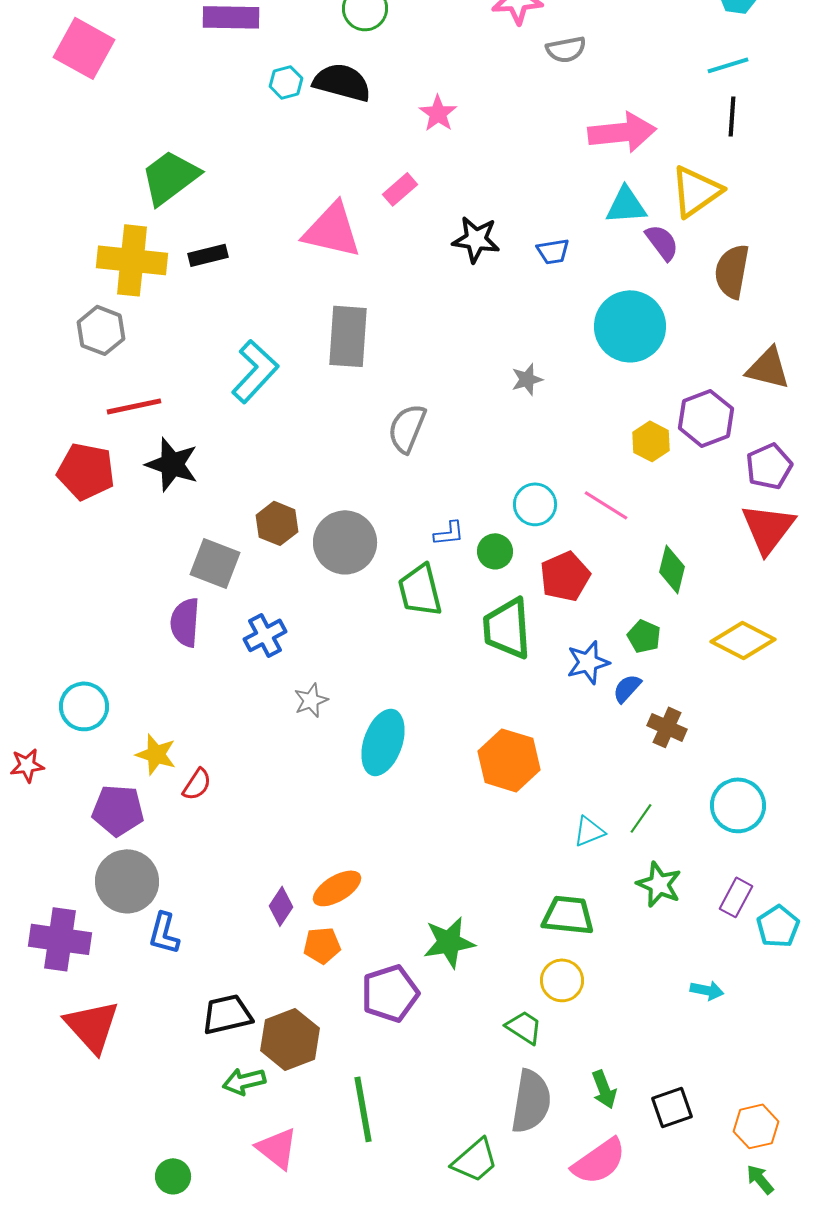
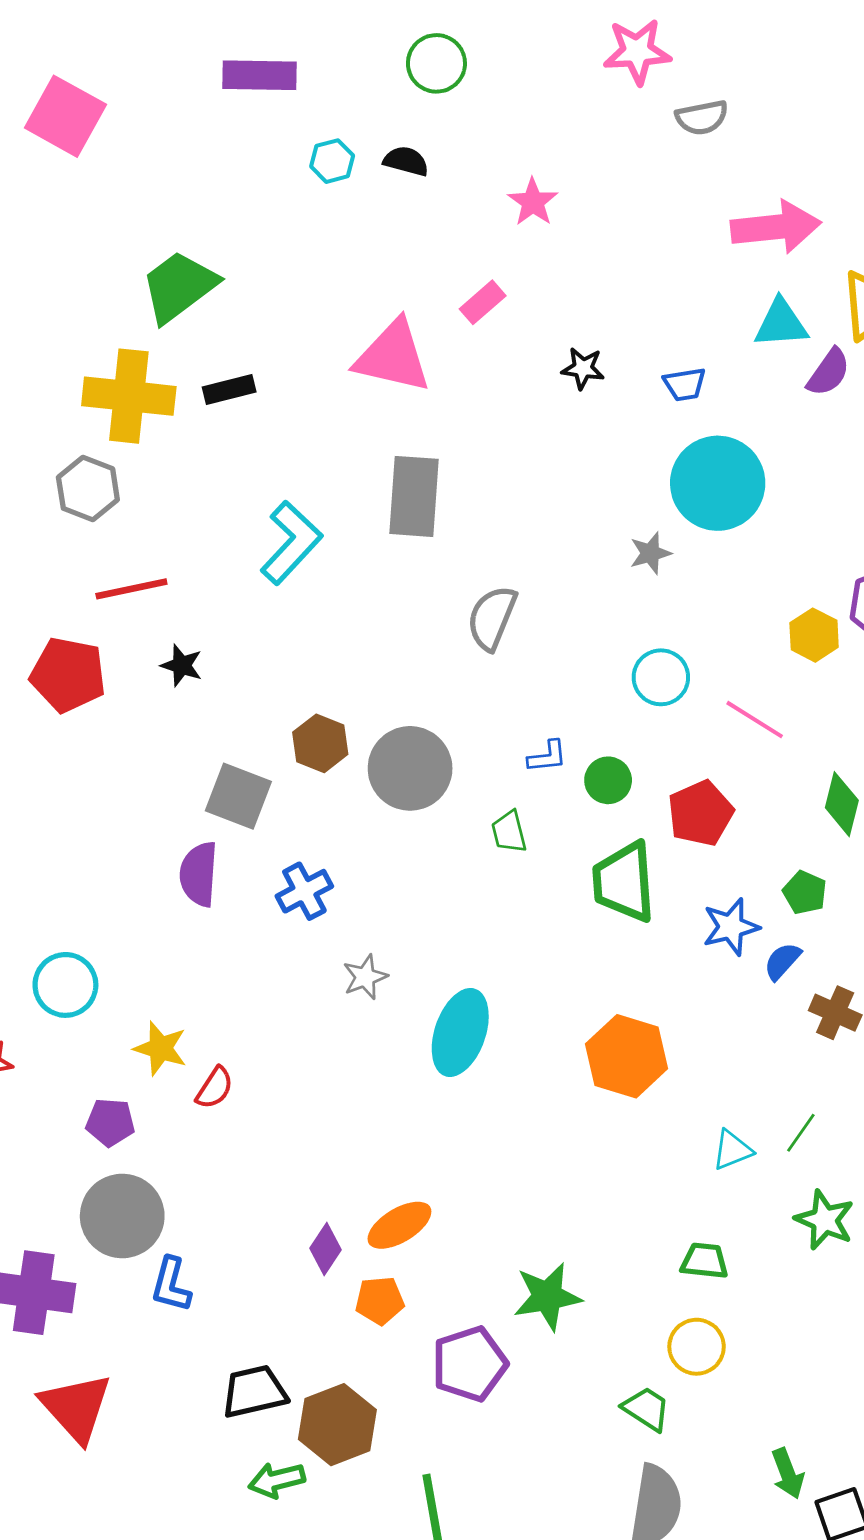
black semicircle: (342, 82) -> (406, 161), size x0.6
black star: (476, 239) -> (583, 368), size x0.7
purple semicircle: (662, 242) -> (829, 372), turned 72
cyan circle: (630, 326) -> (718, 483), moved
black star: (172, 464) -> (182, 665), size x0.6
cyan circle: (535, 504) -> (661, 677), moved
green trapezoid: (420, 590) -> (509, 832), size x0.6
purple pentagon: (118, 810) -> (110, 1122), size x0.7
green trapezoid: (568, 915) -> (704, 1261), size x0.7
green arrow: (604, 1089) -> (788, 1473), moved

